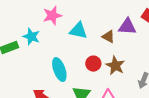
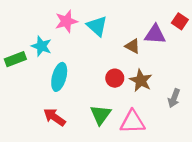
cyan triangle: (78, 31) -> (97, 26), moved, turned 30
cyan ellipse: (59, 70) -> (59, 77), moved, turned 35

